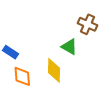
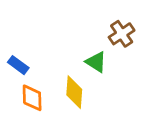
brown cross: (87, 24) -> (122, 34), turned 30

